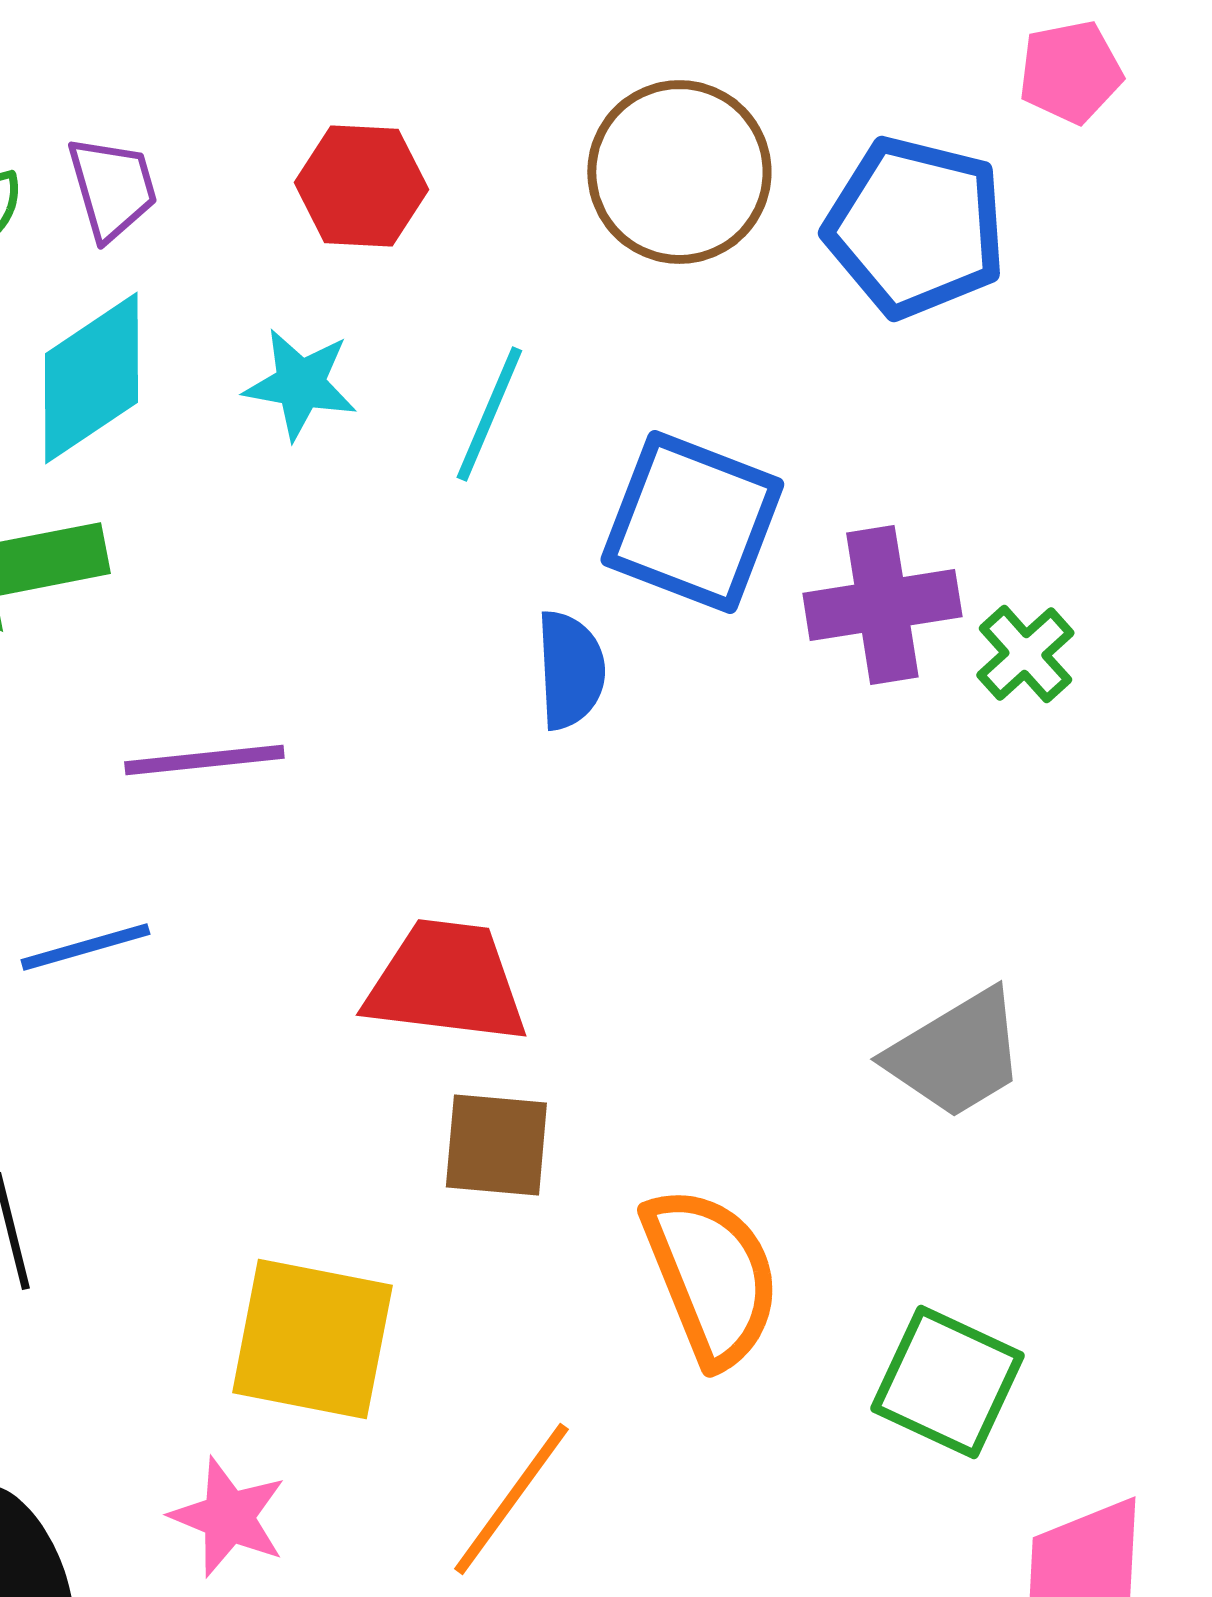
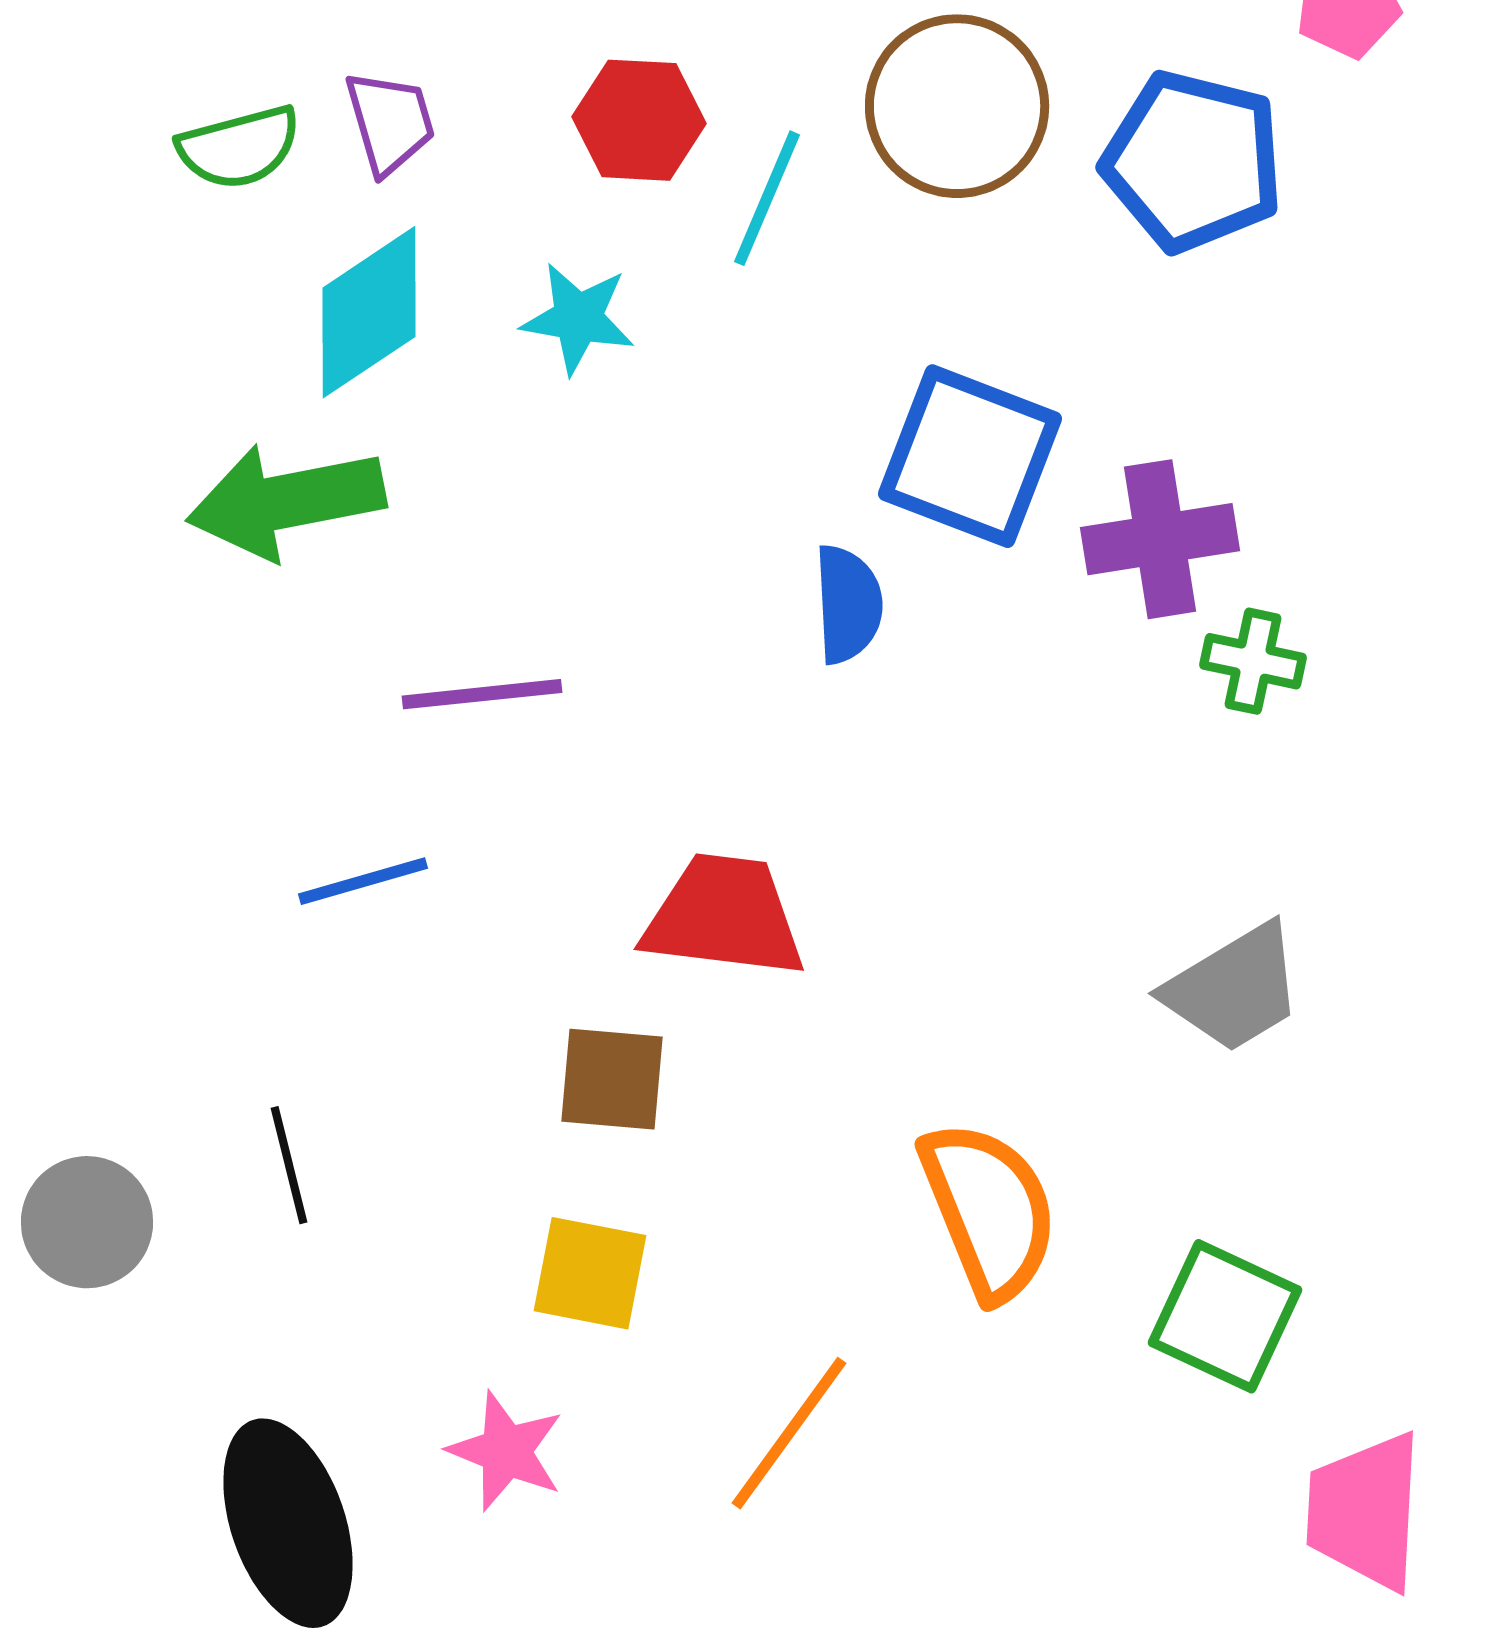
cyan line: (489, 414) -> (767, 198), moved
green cross: (1025, 654) -> (1253, 661), moved, turned -36
brown square: (496, 1145) -> (612, 1079), moved
yellow square: (312, 1339) -> (590, 1273), size x0.7

